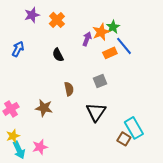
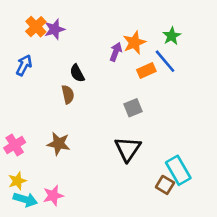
purple star: (32, 15) -> (55, 29), moved
orange cross: (57, 20) -> (36, 27), moved
green star: (113, 27) -> (172, 36), moved
brown semicircle: (69, 89) -> (68, 94), moved
cyan arrow: (19, 150) -> (25, 200), turned -48

